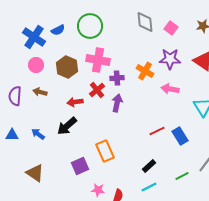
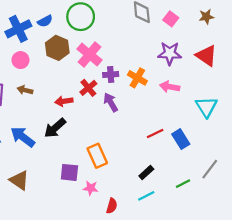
blue cross: (34, 37) -> (18, 29), turned 30
pink cross: (98, 60) -> (89, 55), turned 30
brown hexagon: (67, 67) -> (57, 48), moved
orange cross: (145, 71) -> (137, 78), moved
purple arrow: (117, 103) -> (111, 102), turned -42
blue arrow: (38, 134) -> (23, 137), size x1.6
purple square: (80, 166) -> (69, 172), turned 30
pink star: (98, 190) -> (91, 188), moved

